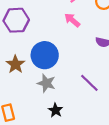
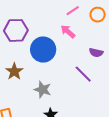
blue circle: (45, 55) -> (43, 50), moved
purple line: (89, 83) -> (83, 74), moved

